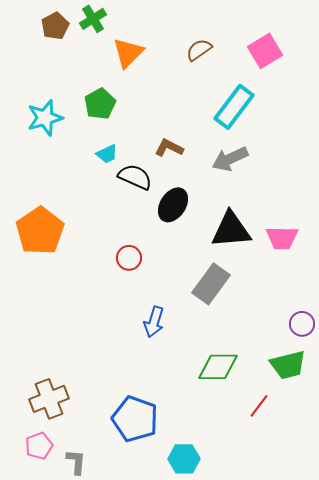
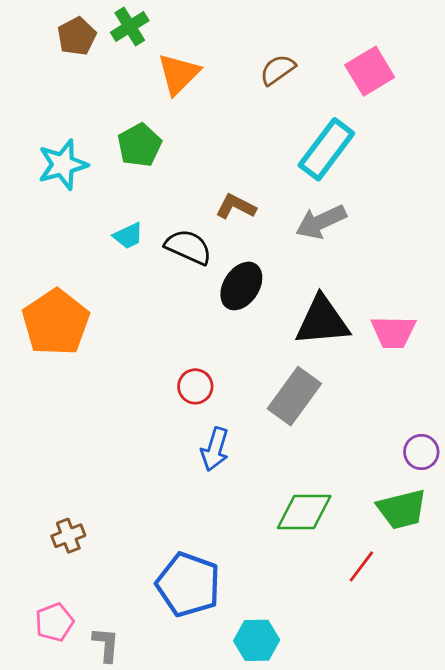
cyan trapezoid: (107, 154) -> (128, 236), moved
red circle: (129, 258) -> (195, 386), moved
brown cross: (49, 399) -> (68, 536), moved, size x0.6

